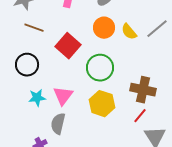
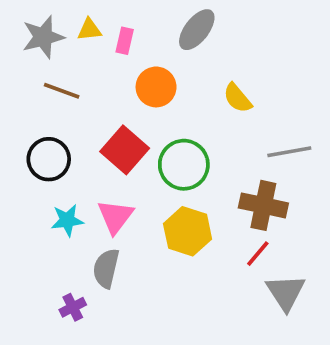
orange circle: (104, 28) -> (156, 87), moved
gray line: (157, 29) -> (289, 152), moved, turned 30
red square: (68, 46) -> (125, 150), moved

